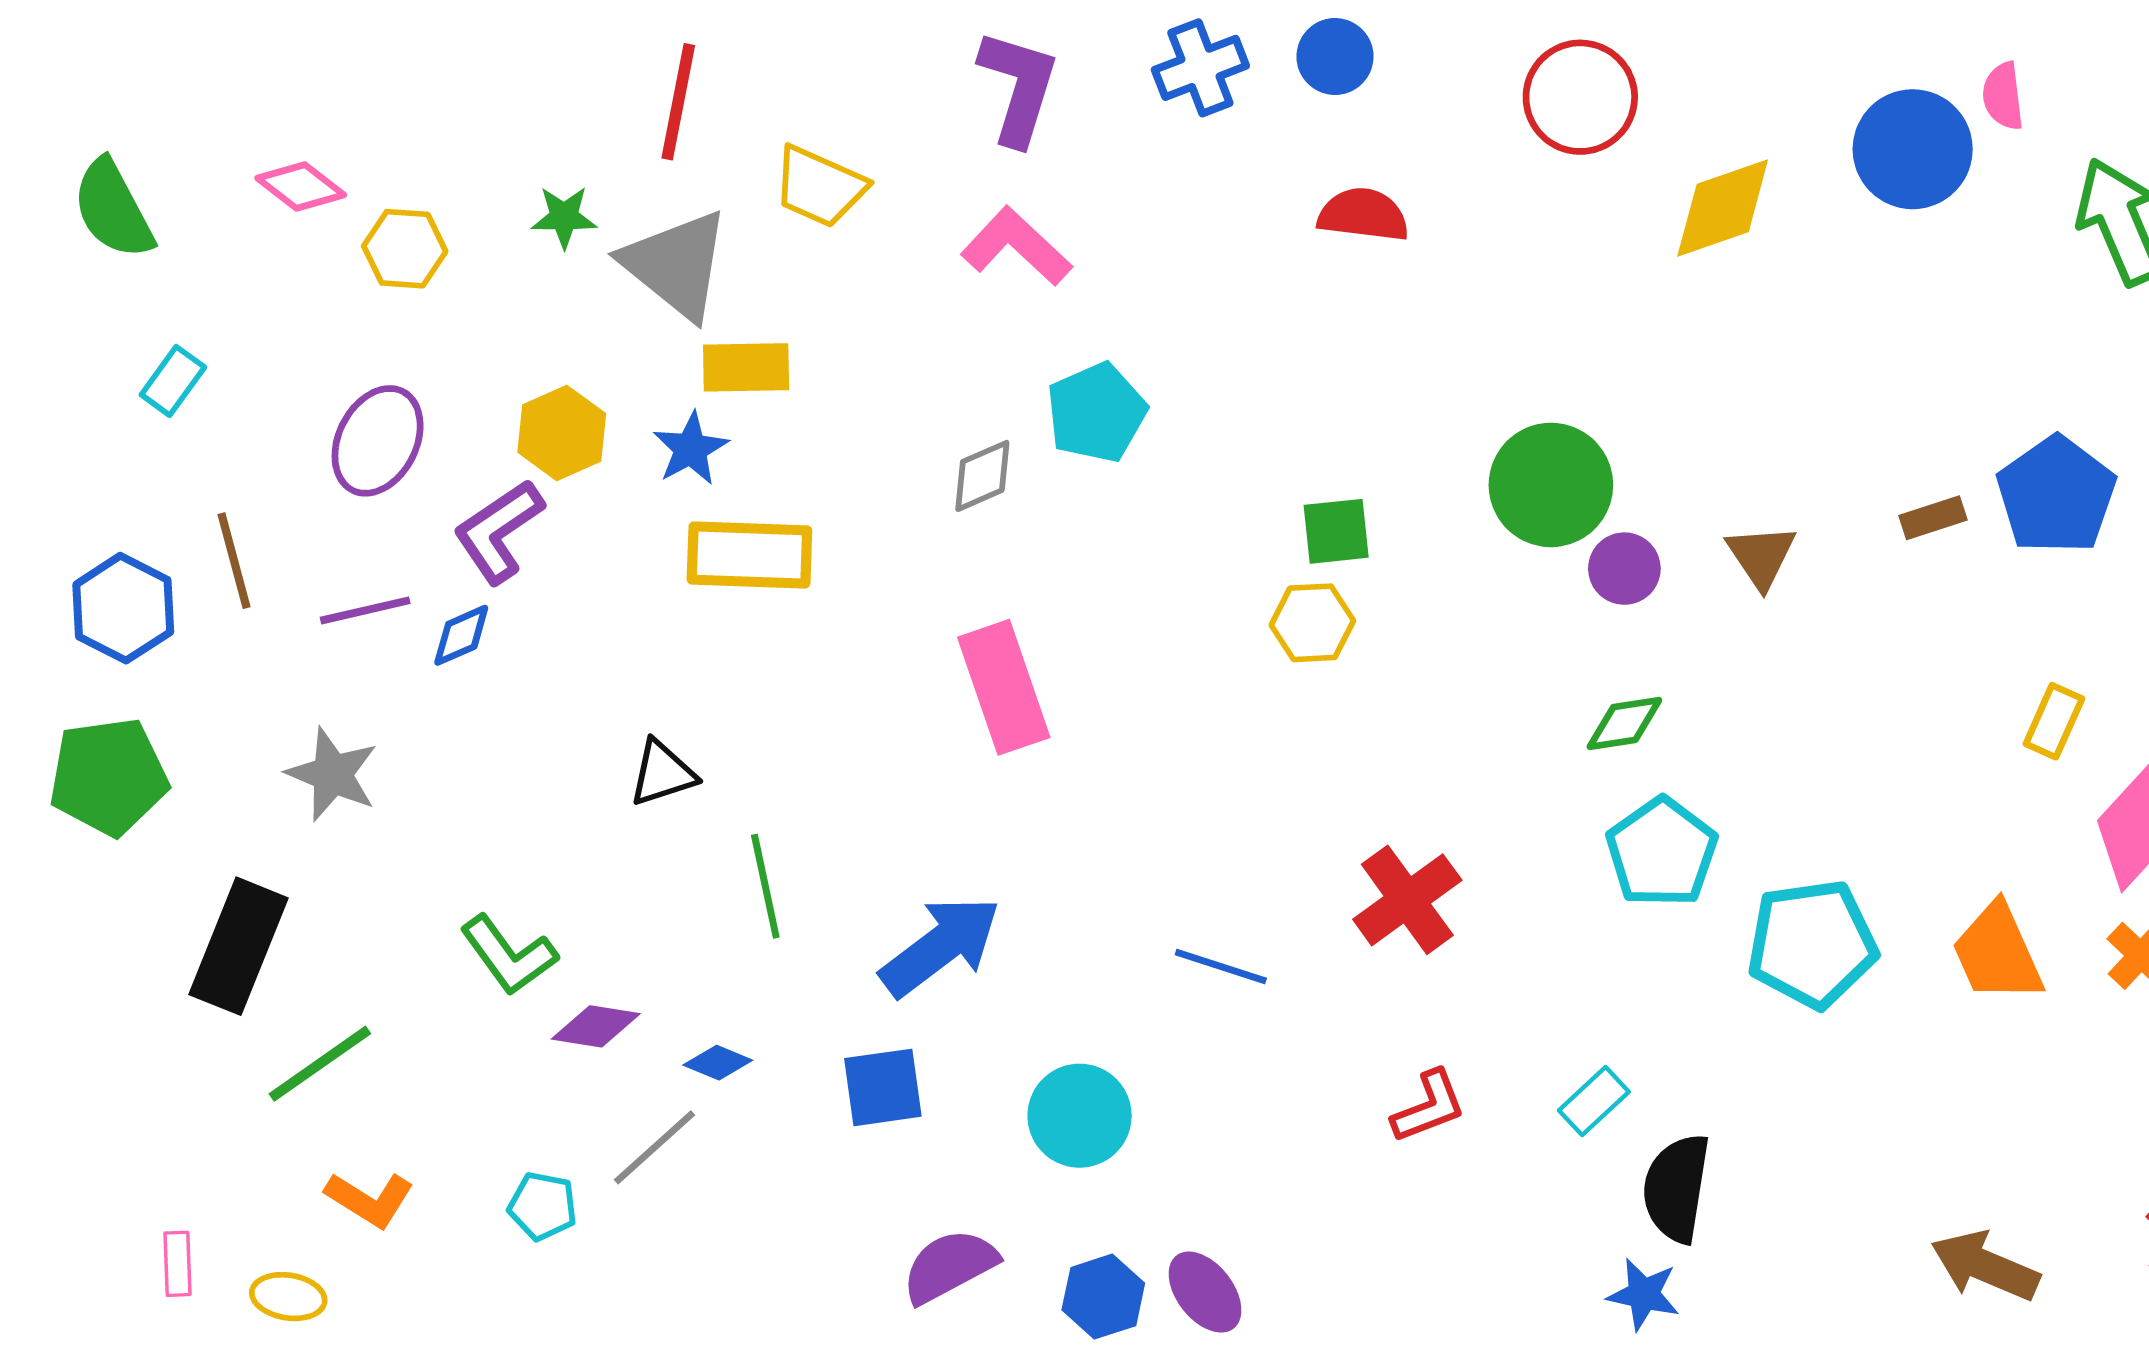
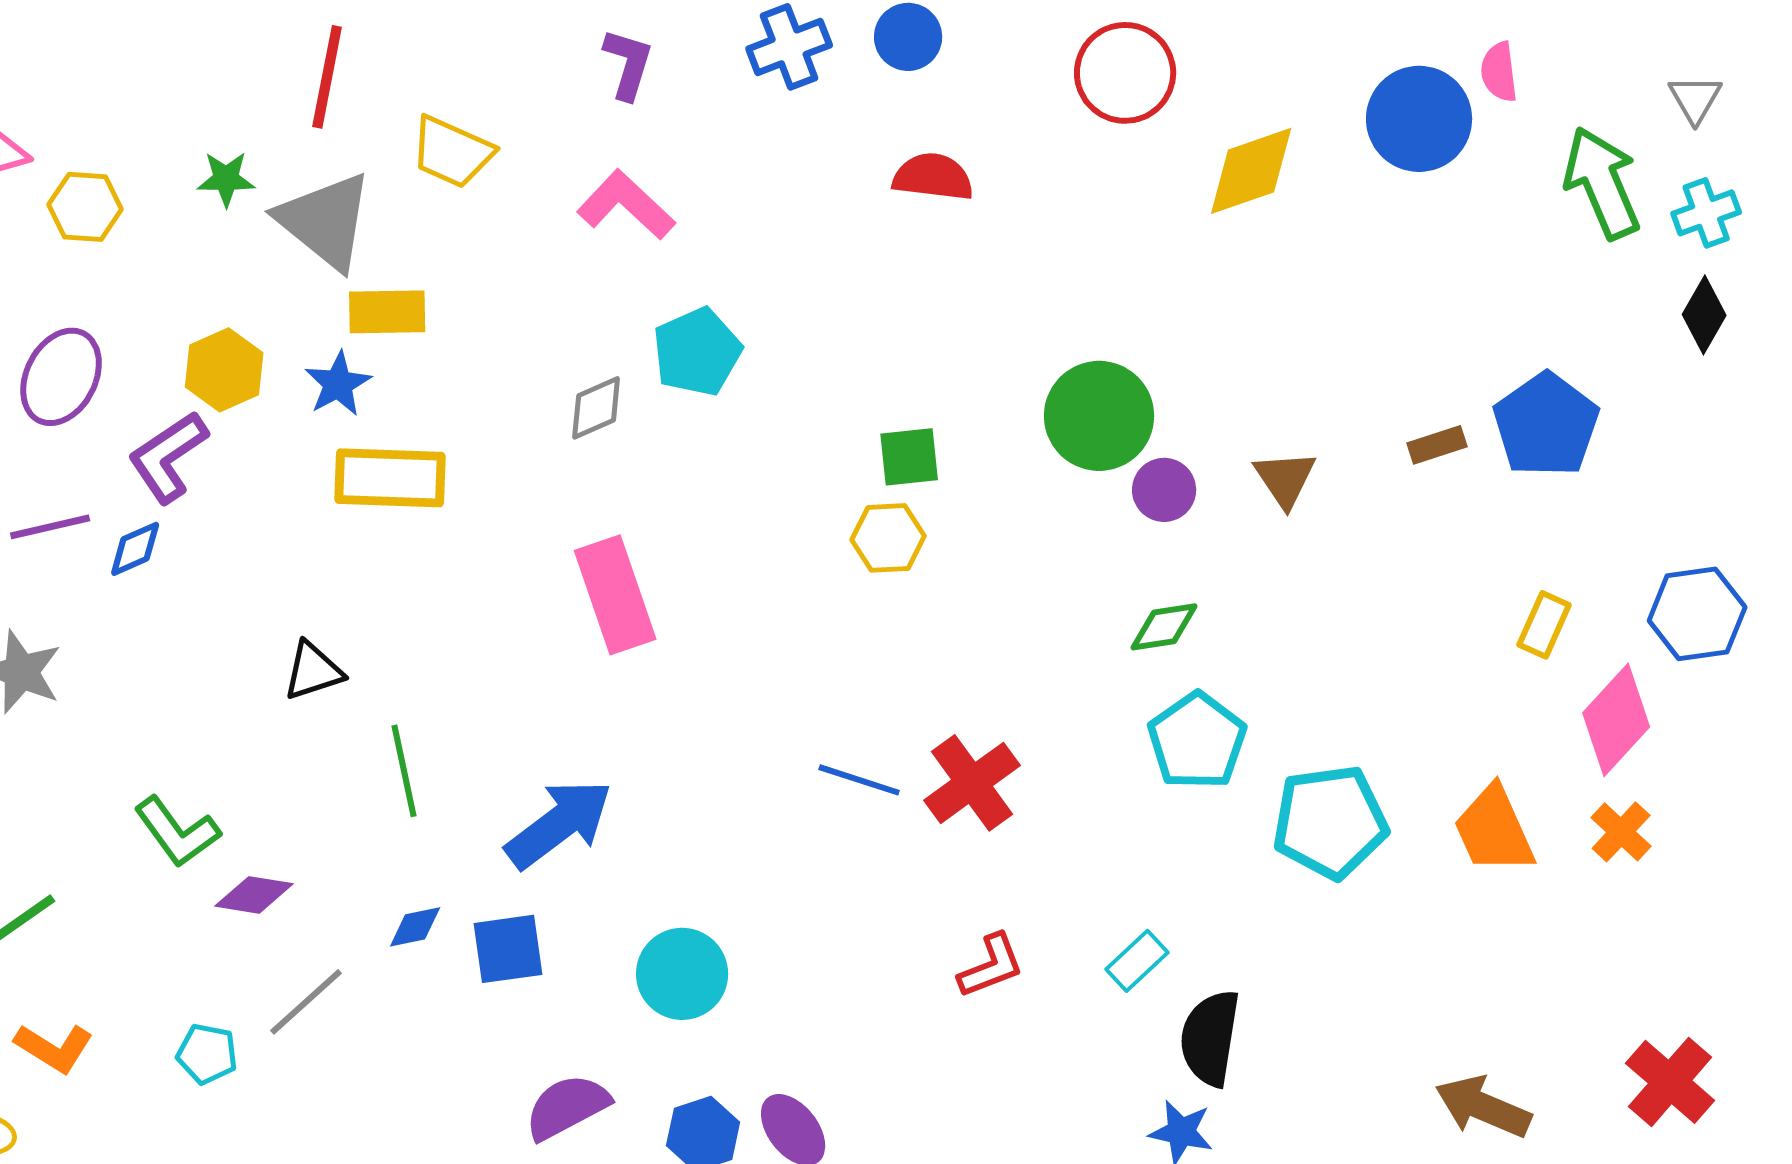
purple L-shape: (1018, 87) -> (628, 64), size x0.7
blue line: (1221, 966) -> (859, 780), moved
blue diamond: (718, 1063) -> (415, 927), moved, turned -34

